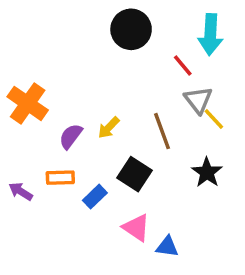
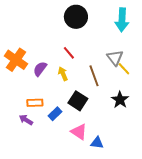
red line: (183, 66) -> (69, 53), moved
yellow arrow: (109, 128) -> (63, 74), turned 112
purple semicircle: (71, 136) -> (40, 69), moved
purple arrow: (21, 191) -> (26, 120), moved

